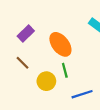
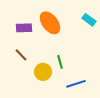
purple rectangle: (26, 34) -> (24, 28), turned 42
orange ellipse: (60, 44) -> (50, 23), moved

